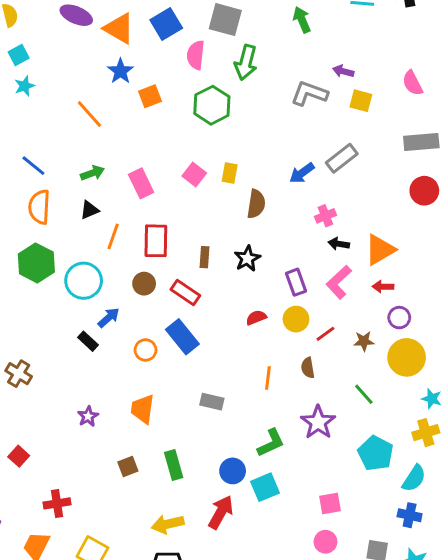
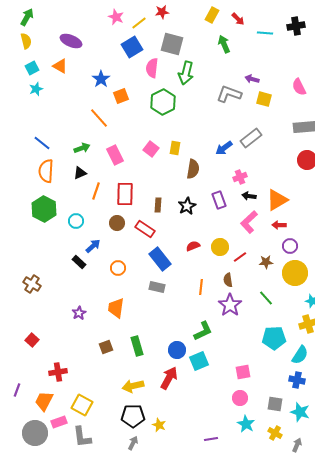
orange triangle: (119, 28) -> (60, 66), moved, size x0.7
orange line: (89, 114) -> (99, 118), moved
cyan circle: (84, 281) -> (76, 221), size x0.6
purple rectangle: (296, 282) -> (219, 200), moved
blue rectangle: (182, 337) -> (160, 259), moved
gray rectangle: (212, 402) -> (157, 287), moved
purple star: (318, 422) -> (230, 305), moved
cyan pentagon: (376, 453) -> (274, 338), turned -30

